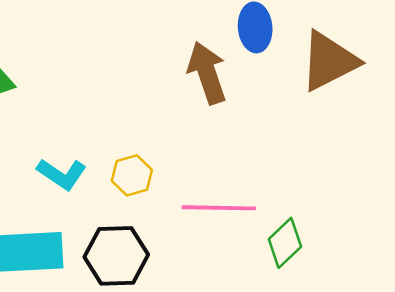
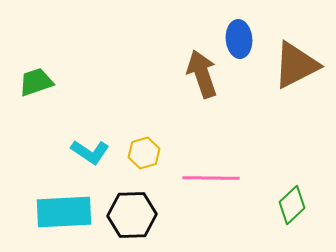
green diamond: (285, 243) -> (292, 205), moved

